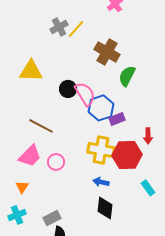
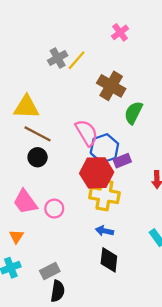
black circle: (68, 89) -> (38, 157), moved
brown line: (41, 126) -> (38, 134), moved
red hexagon: (127, 155) -> (97, 173), moved
pink trapezoid: (30, 156) -> (25, 202), turned 100

